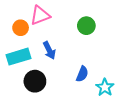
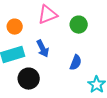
pink triangle: (40, 15) -> (48, 15), moved
blue semicircle: (82, 74) -> (76, 63), moved

